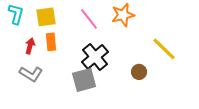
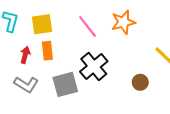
gray square: (84, 80) -> (65, 84), moved

